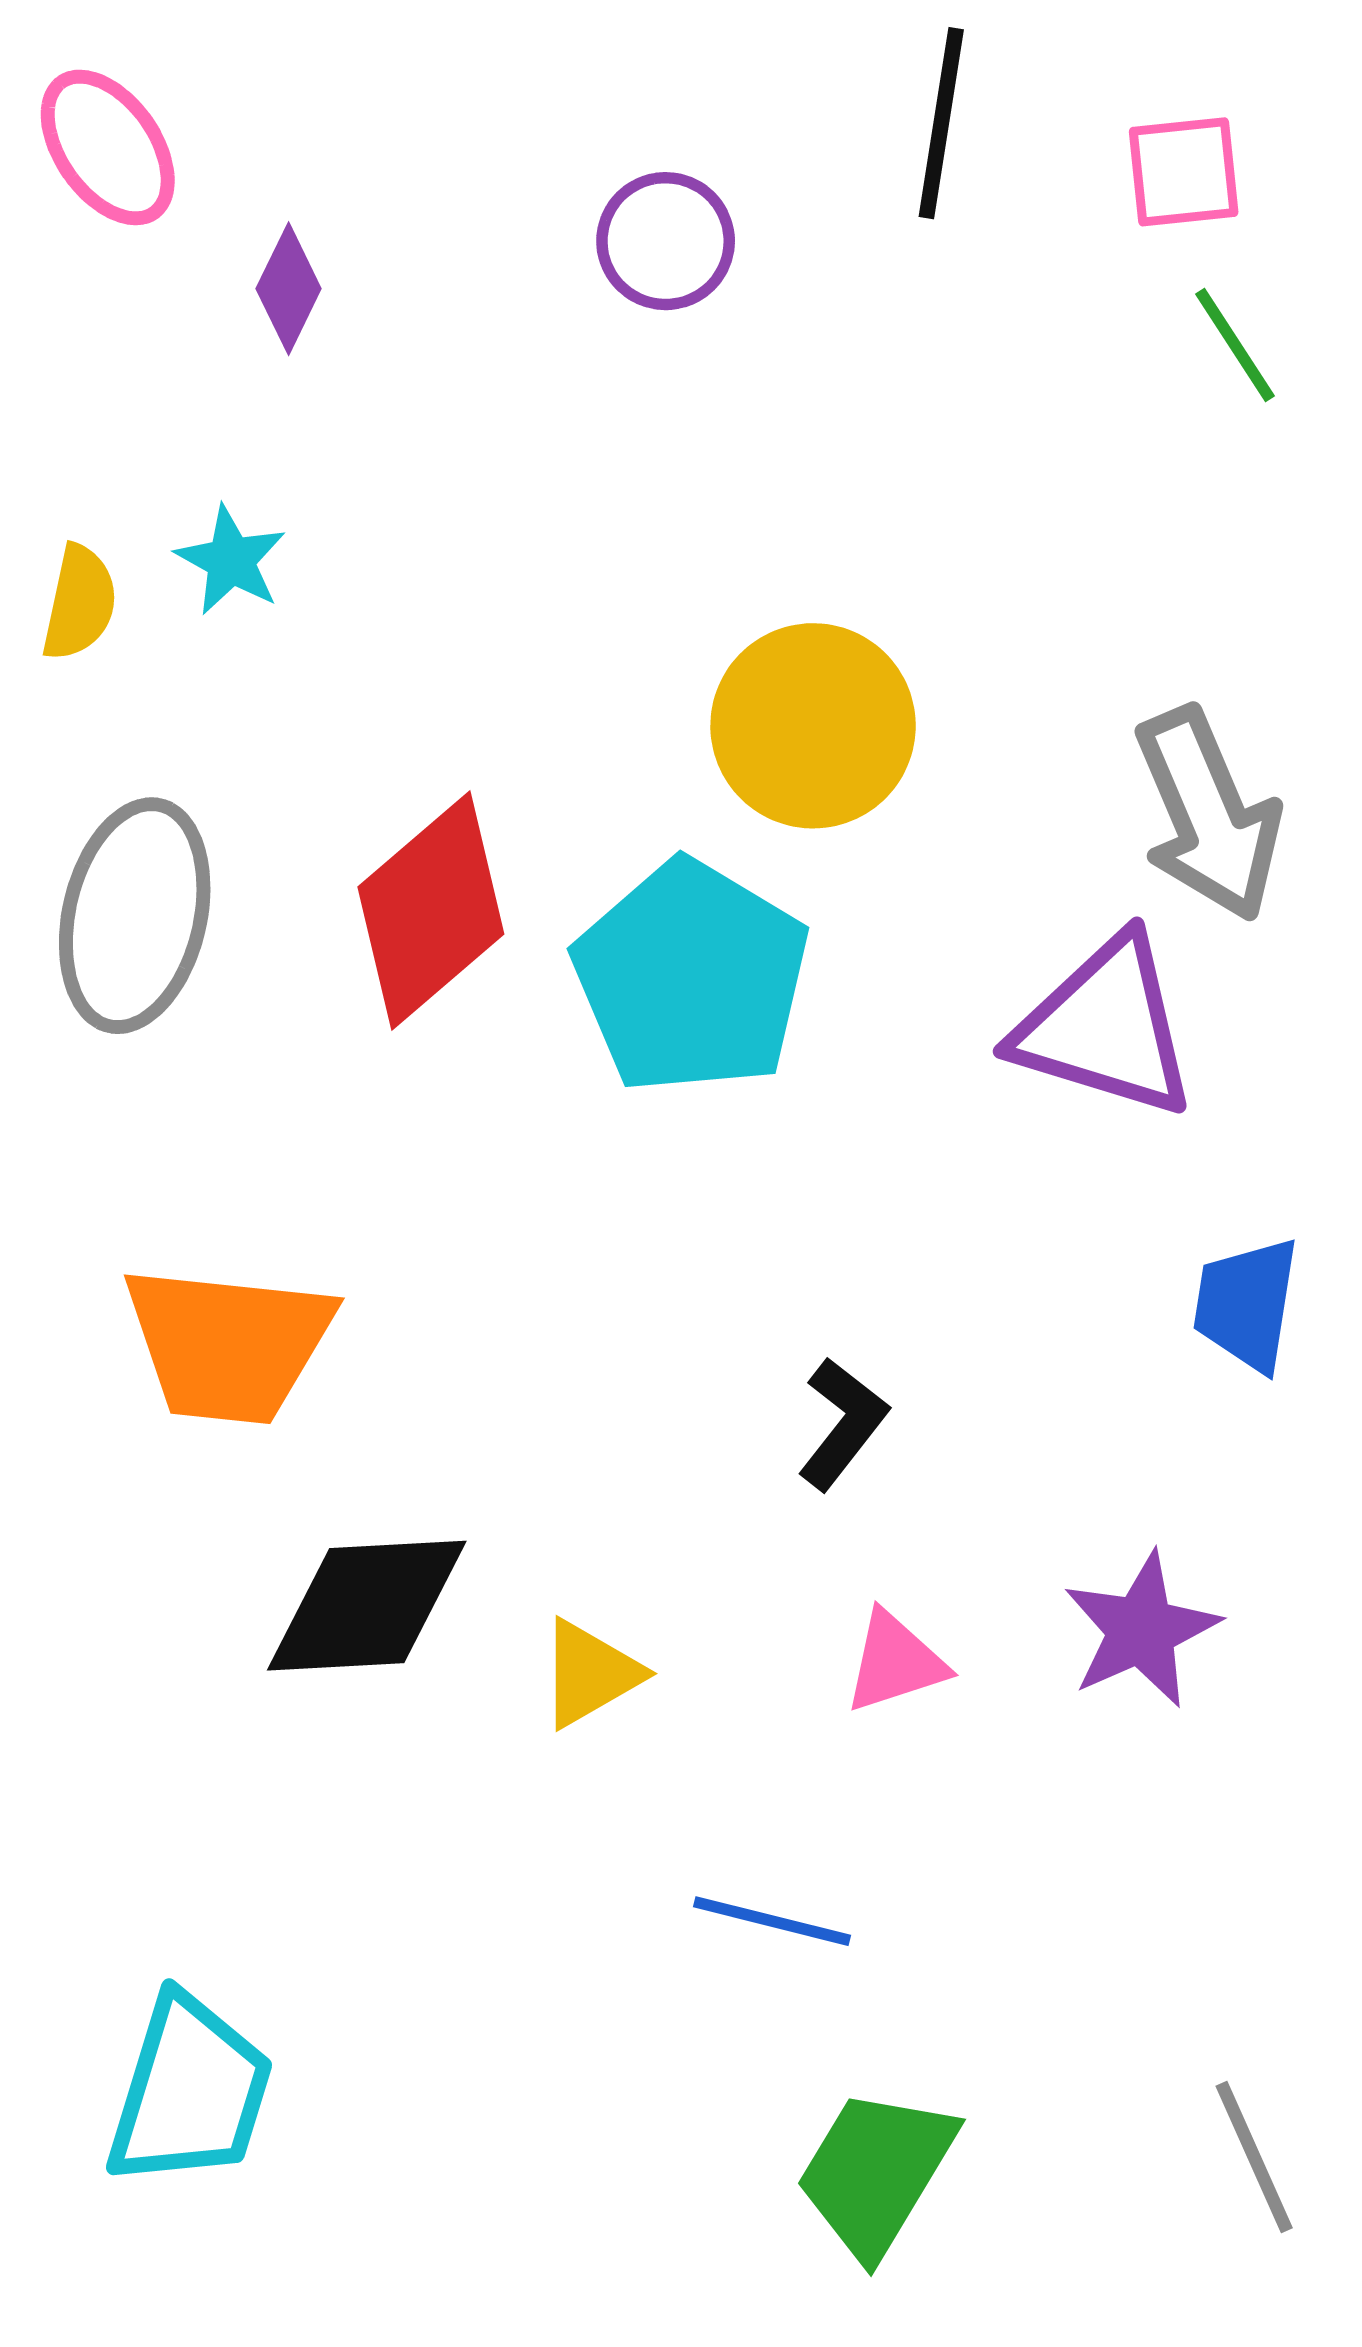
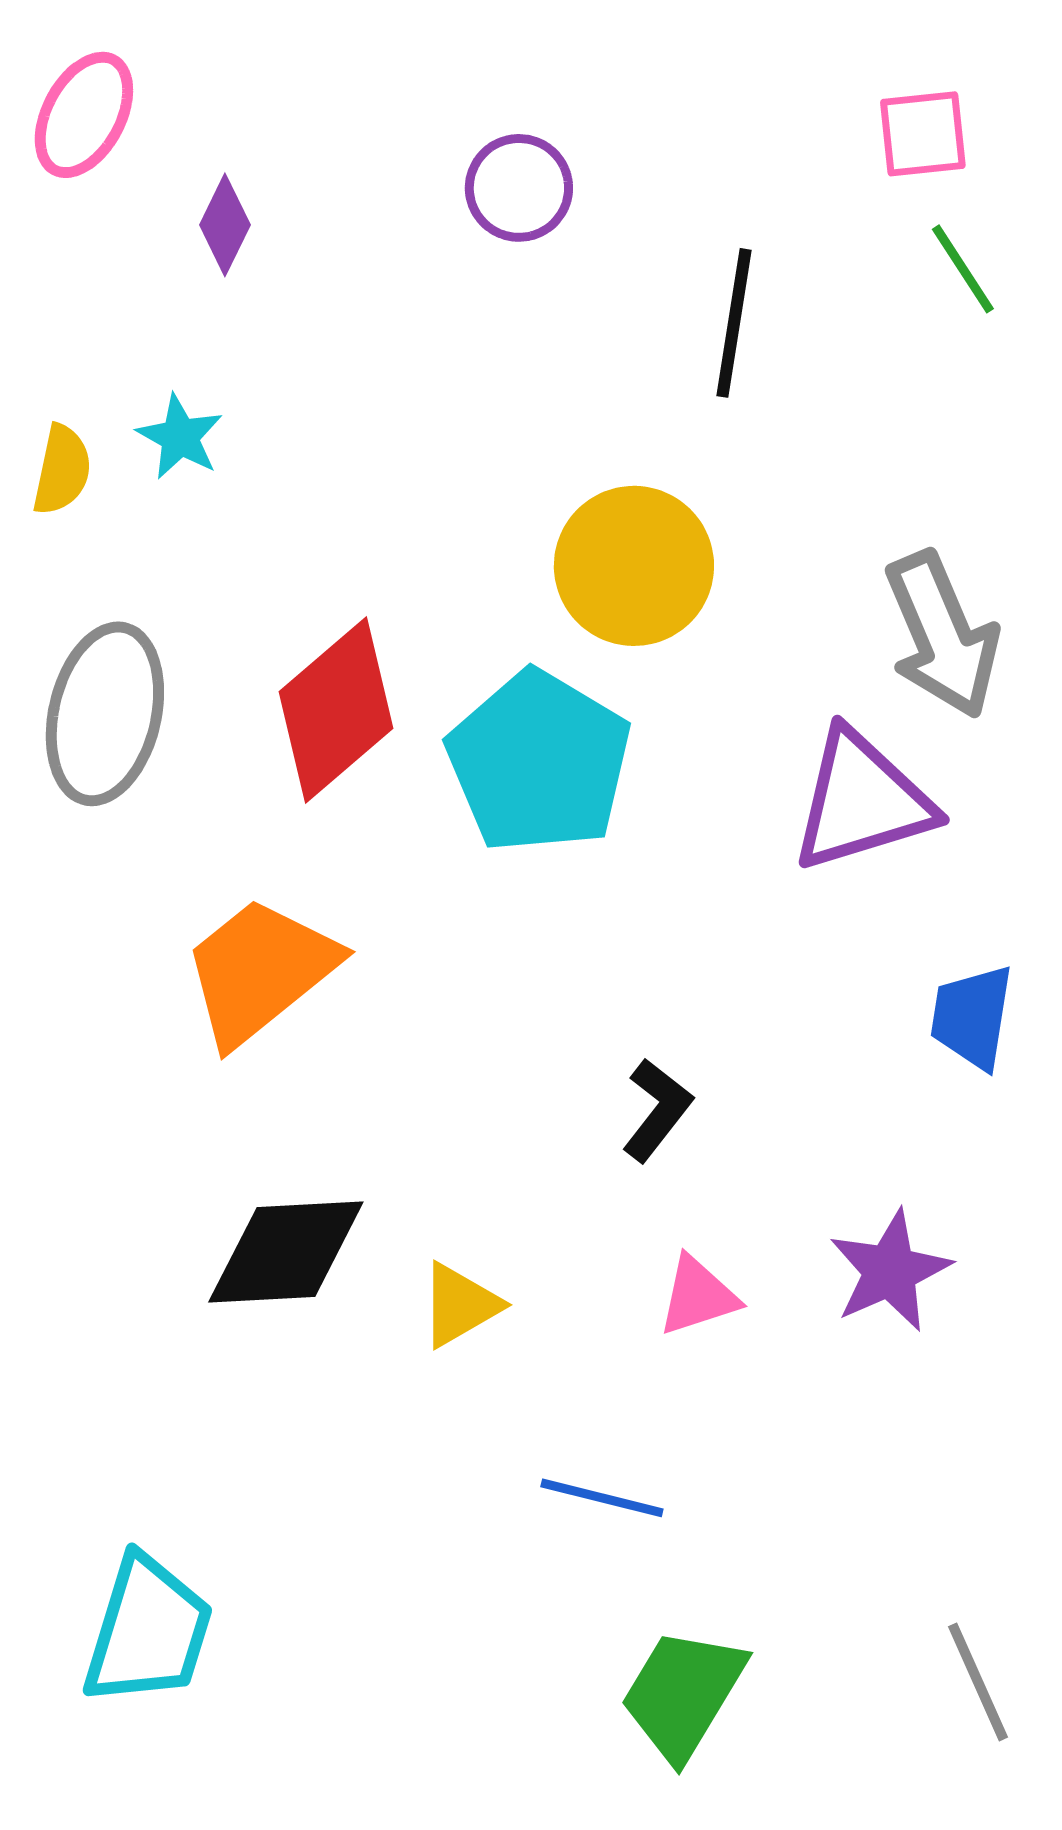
black line: (941, 123) -> (734, 323), moved
pink ellipse: (108, 147) -> (84, 115), turned 63
purple triangle: (1105, 1027) -> (862, 801), turned -34
orange trapezoid: (228, 1344) -> (260, 971), moved, turned 135

